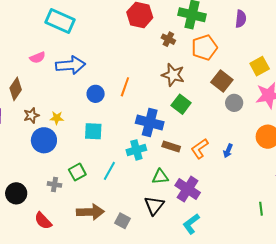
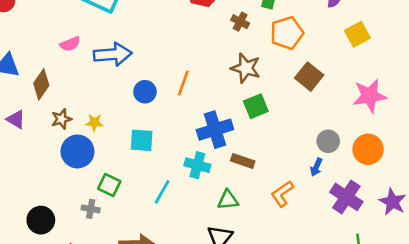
yellow square: (260, 66) -> (357, 34), moved
gray circle: (234, 103) -> (328, 141), moved
green square: (181, 104) -> (256, 106), turned 30
blue cross: (150, 123) -> (215, 130), turned -32
orange L-shape: (200, 149) -> (282, 194), moved
cyan cross: (136, 150) -> (197, 165), turned 30
green square: (77, 172) -> (109, 185), moved, turned -36
purple cross: (188, 189) -> (346, 197), moved

